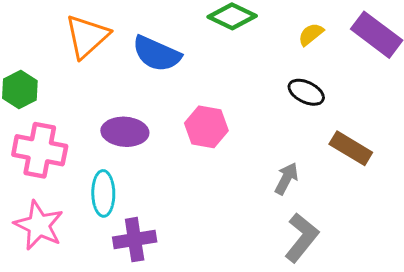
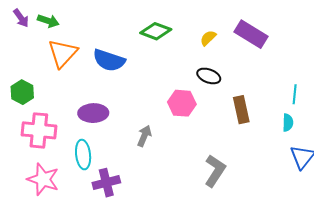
pink hexagon: (206, 127) -> (182, 103), moved
brown rectangle: (351, 148) -> (241, 110), turned 52
gray arrow: (286, 179) -> (144, 136), moved

